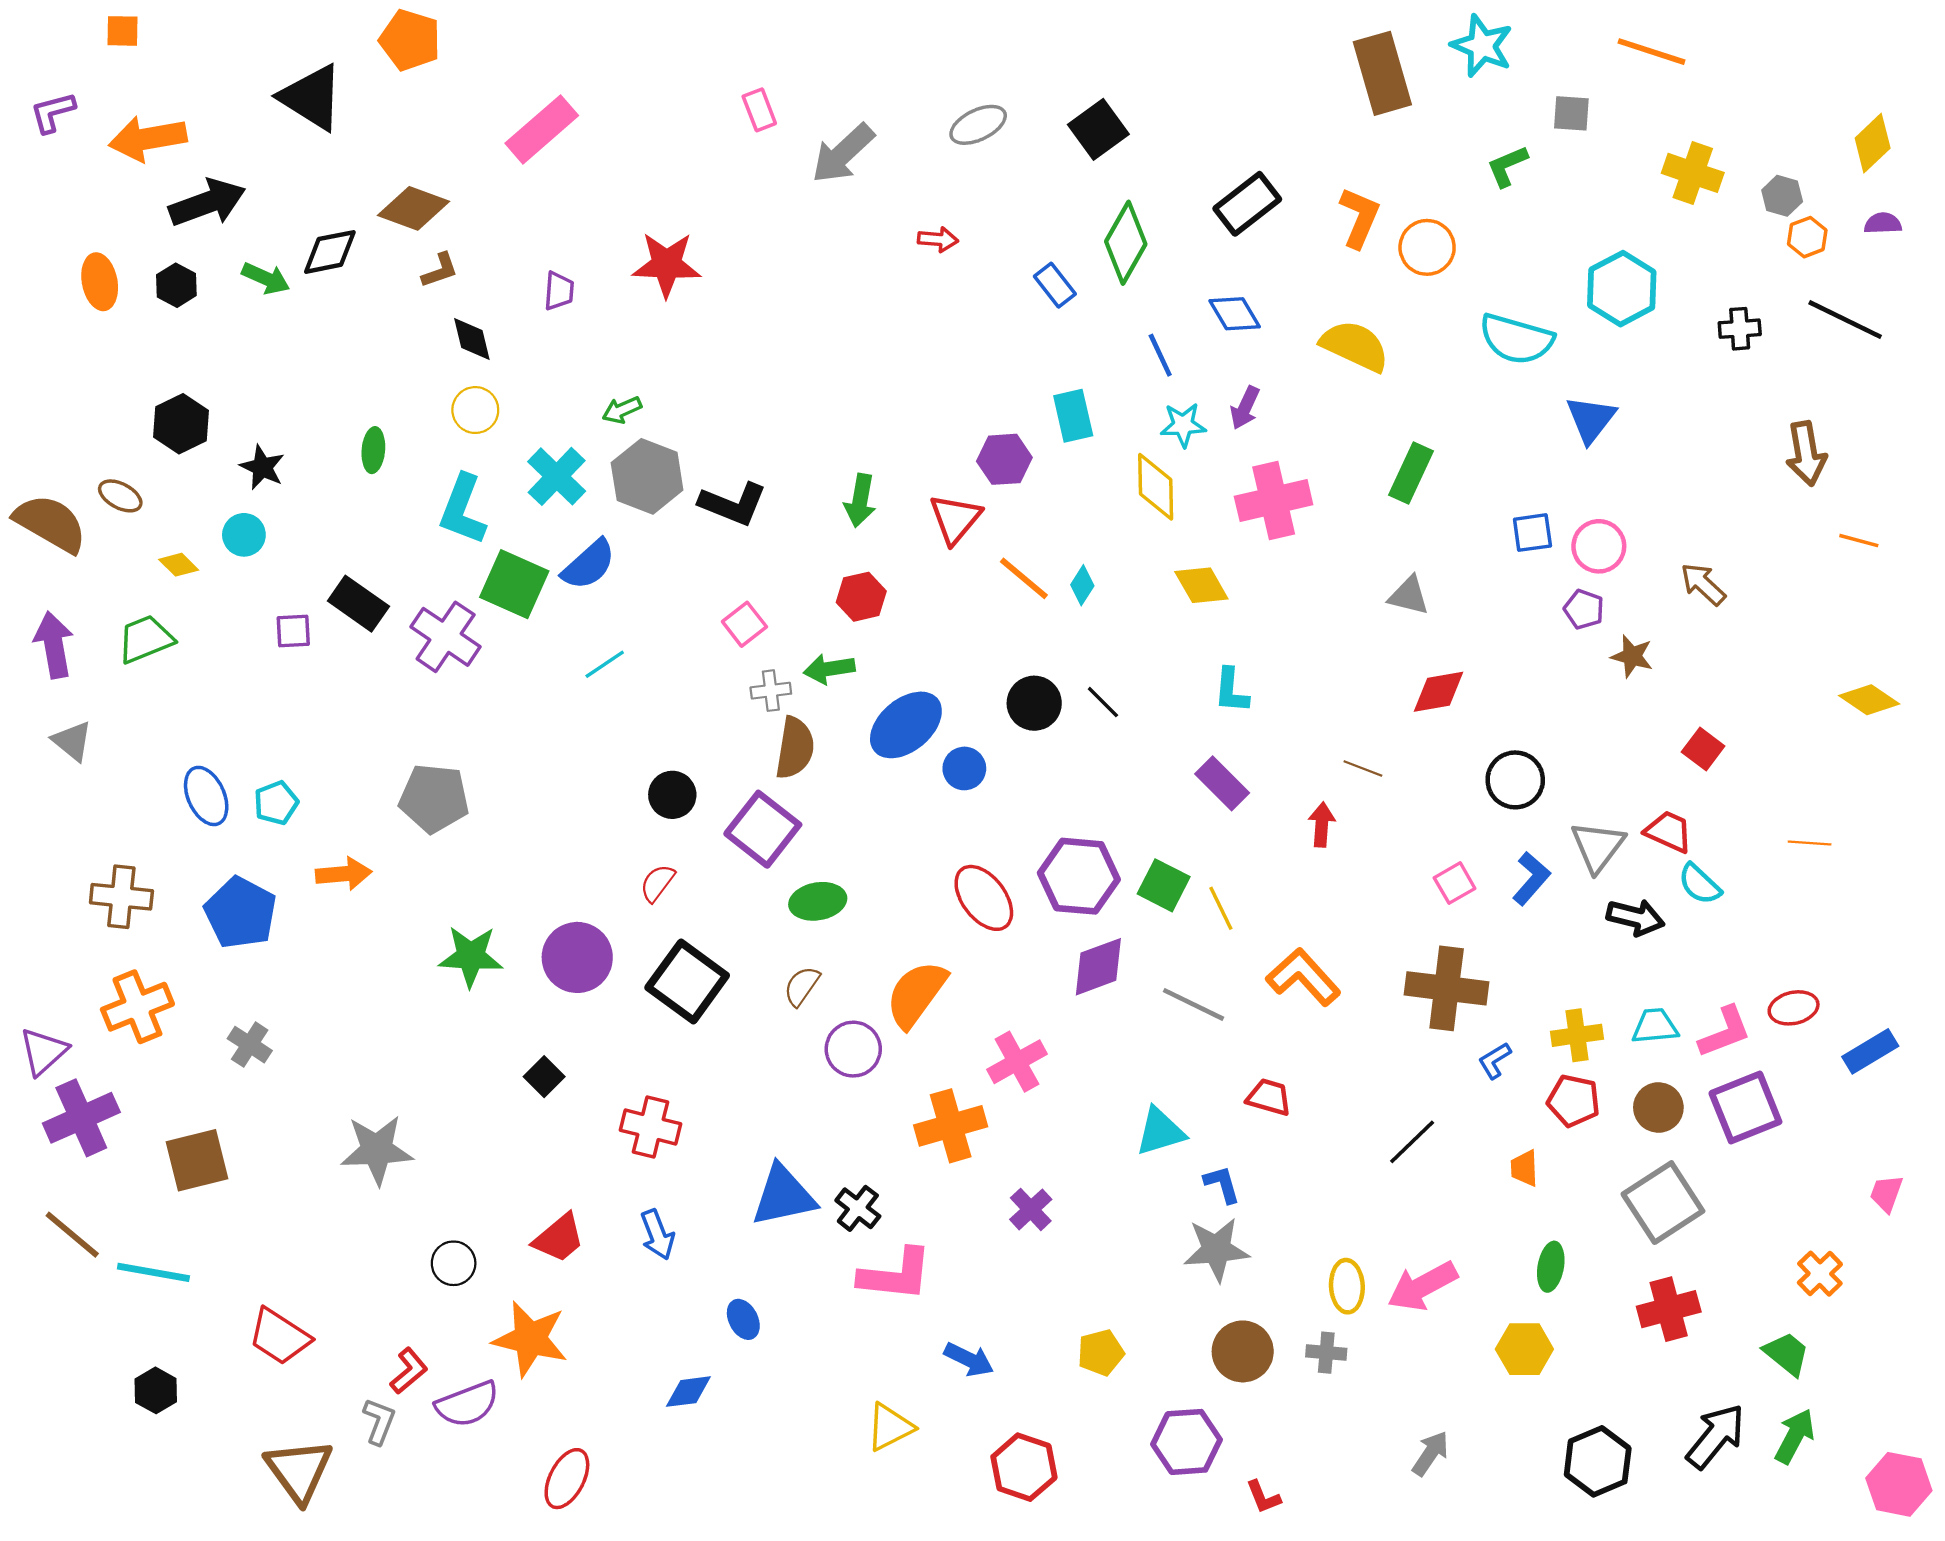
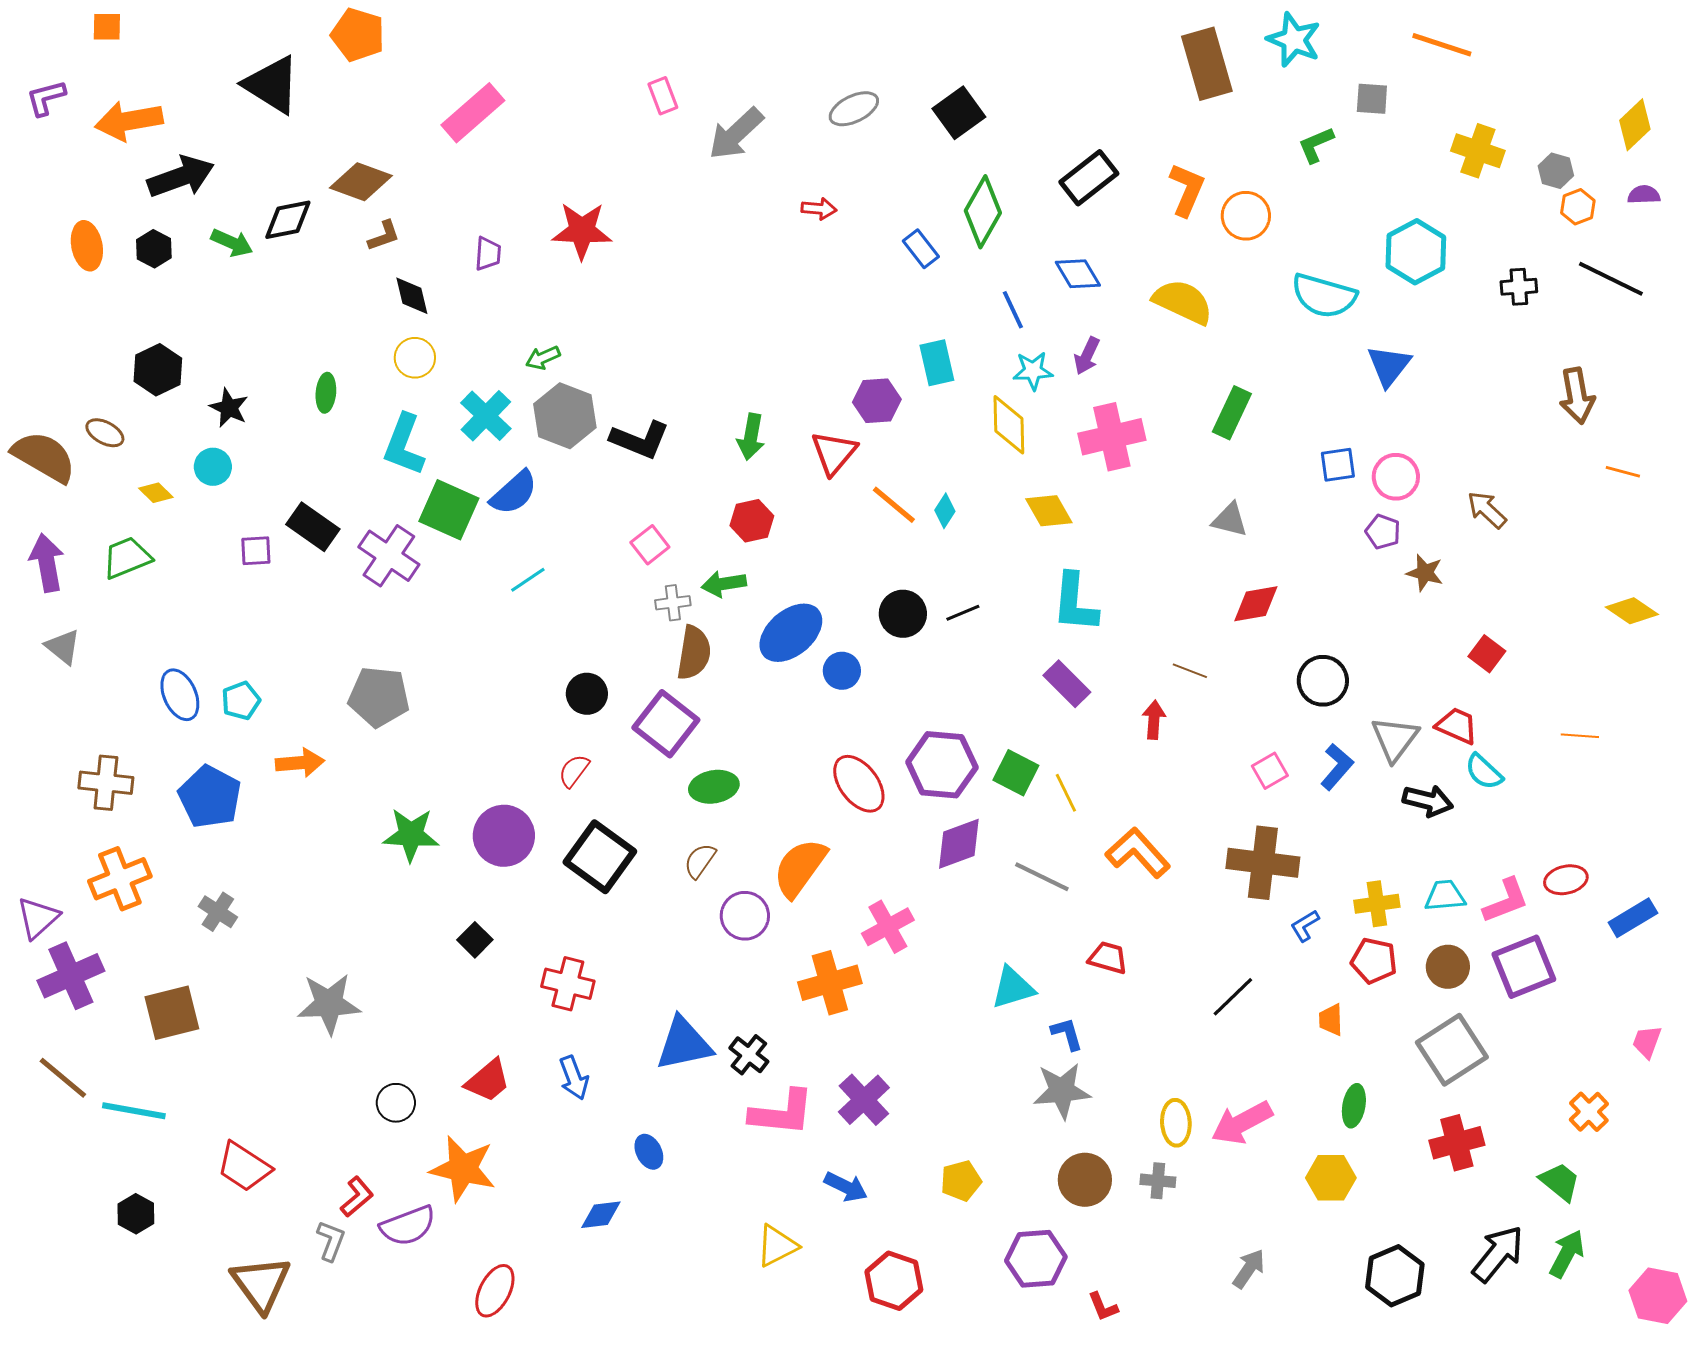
cyan L-shape: (1231, 691) -> (1075, 603), size x1.5
black line: (1103, 702) -> (963, 613), turned -68
purple cross: (1031, 1209) -> (864, 1100), moved, size x1.4

